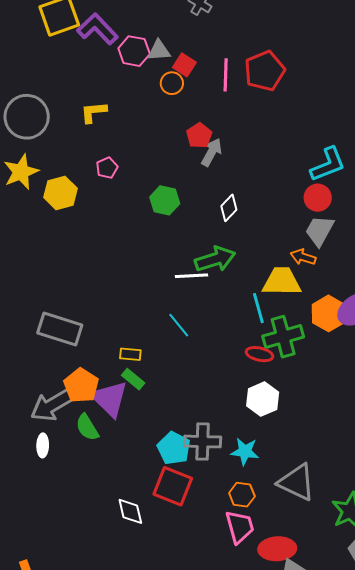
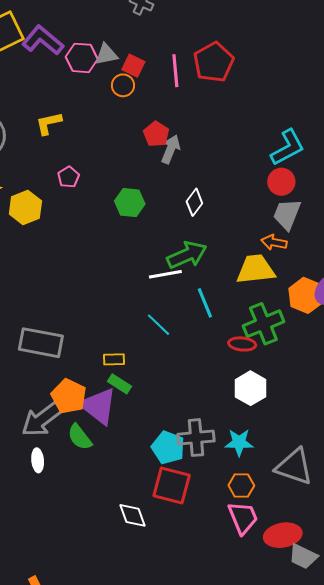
cyan line: (258, 308) -> (205, 303), moved

